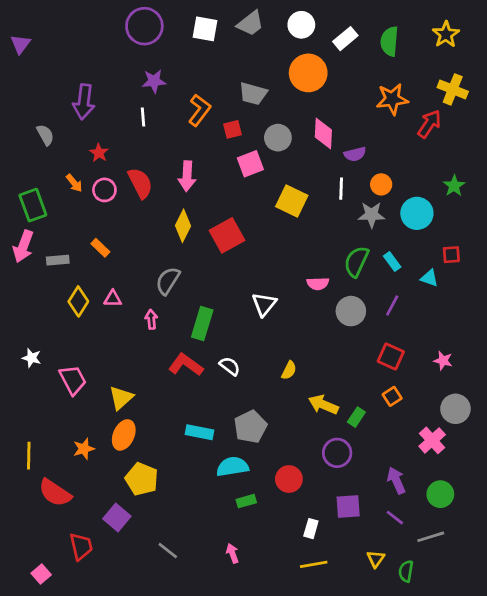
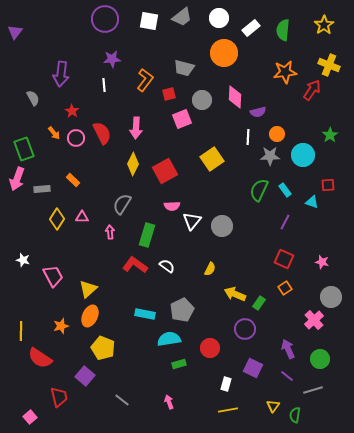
yellow square: (292, 201) -> (212, 159), moved, turned 30
pink semicircle: (318, 284) -> (172, 206), moved
gray circle: (351, 311) -> (222, 226), moved
purple square: (348, 507) -> (253, 368), turned 30

